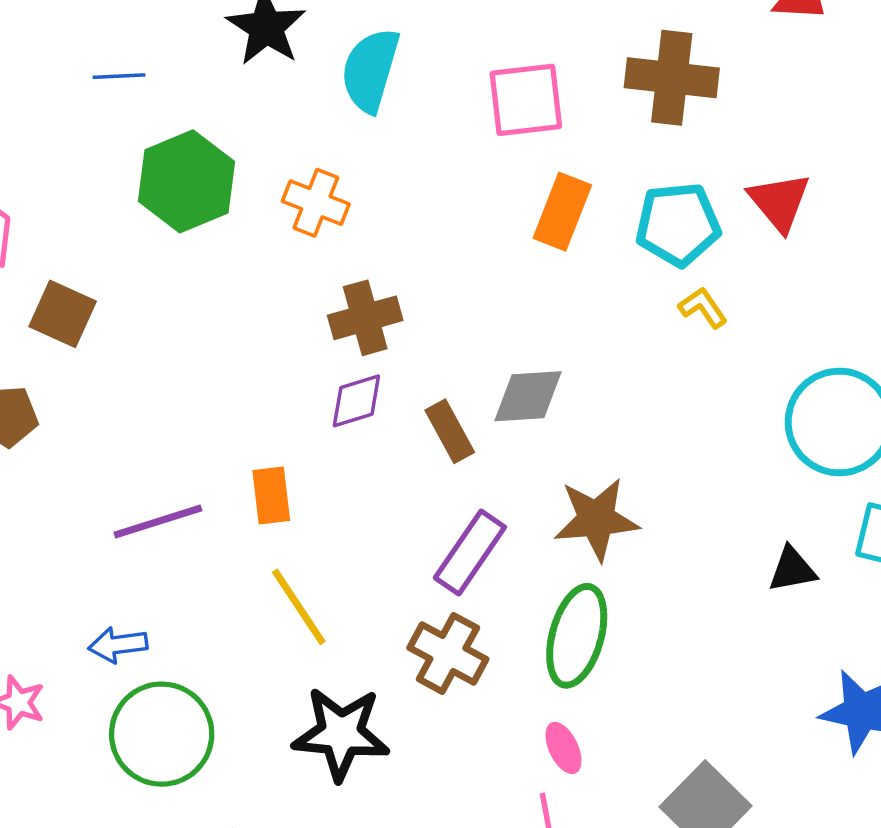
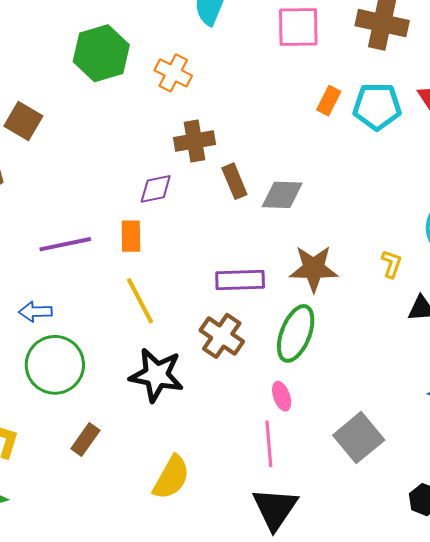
orange rectangle: (562, 212) -> (329, 101), moved, size x0.7
yellow L-shape: (703, 308) -> (391, 264), moved, turned 48
purple diamond: (356, 401) -> (156, 189), moved
brown rectangle: (450, 431) -> (234, 181), moved
purple rectangle: (470, 552) -> (240, 280), turned 48

